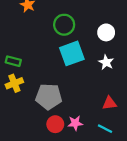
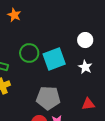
green circle: (64, 25) -> (29, 53), moved
gray pentagon: (49, 97) -> (48, 98), moved

